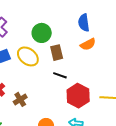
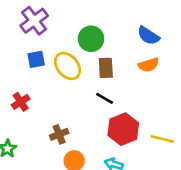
blue semicircle: (84, 23) -> (148, 36), turned -60
brown cross: (20, 99) -> (59, 134), moved

